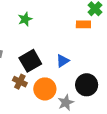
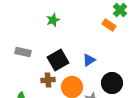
orange rectangle: (83, 24) -> (109, 25), turned 32
brown cross: (20, 82) -> (48, 80), turned -32

